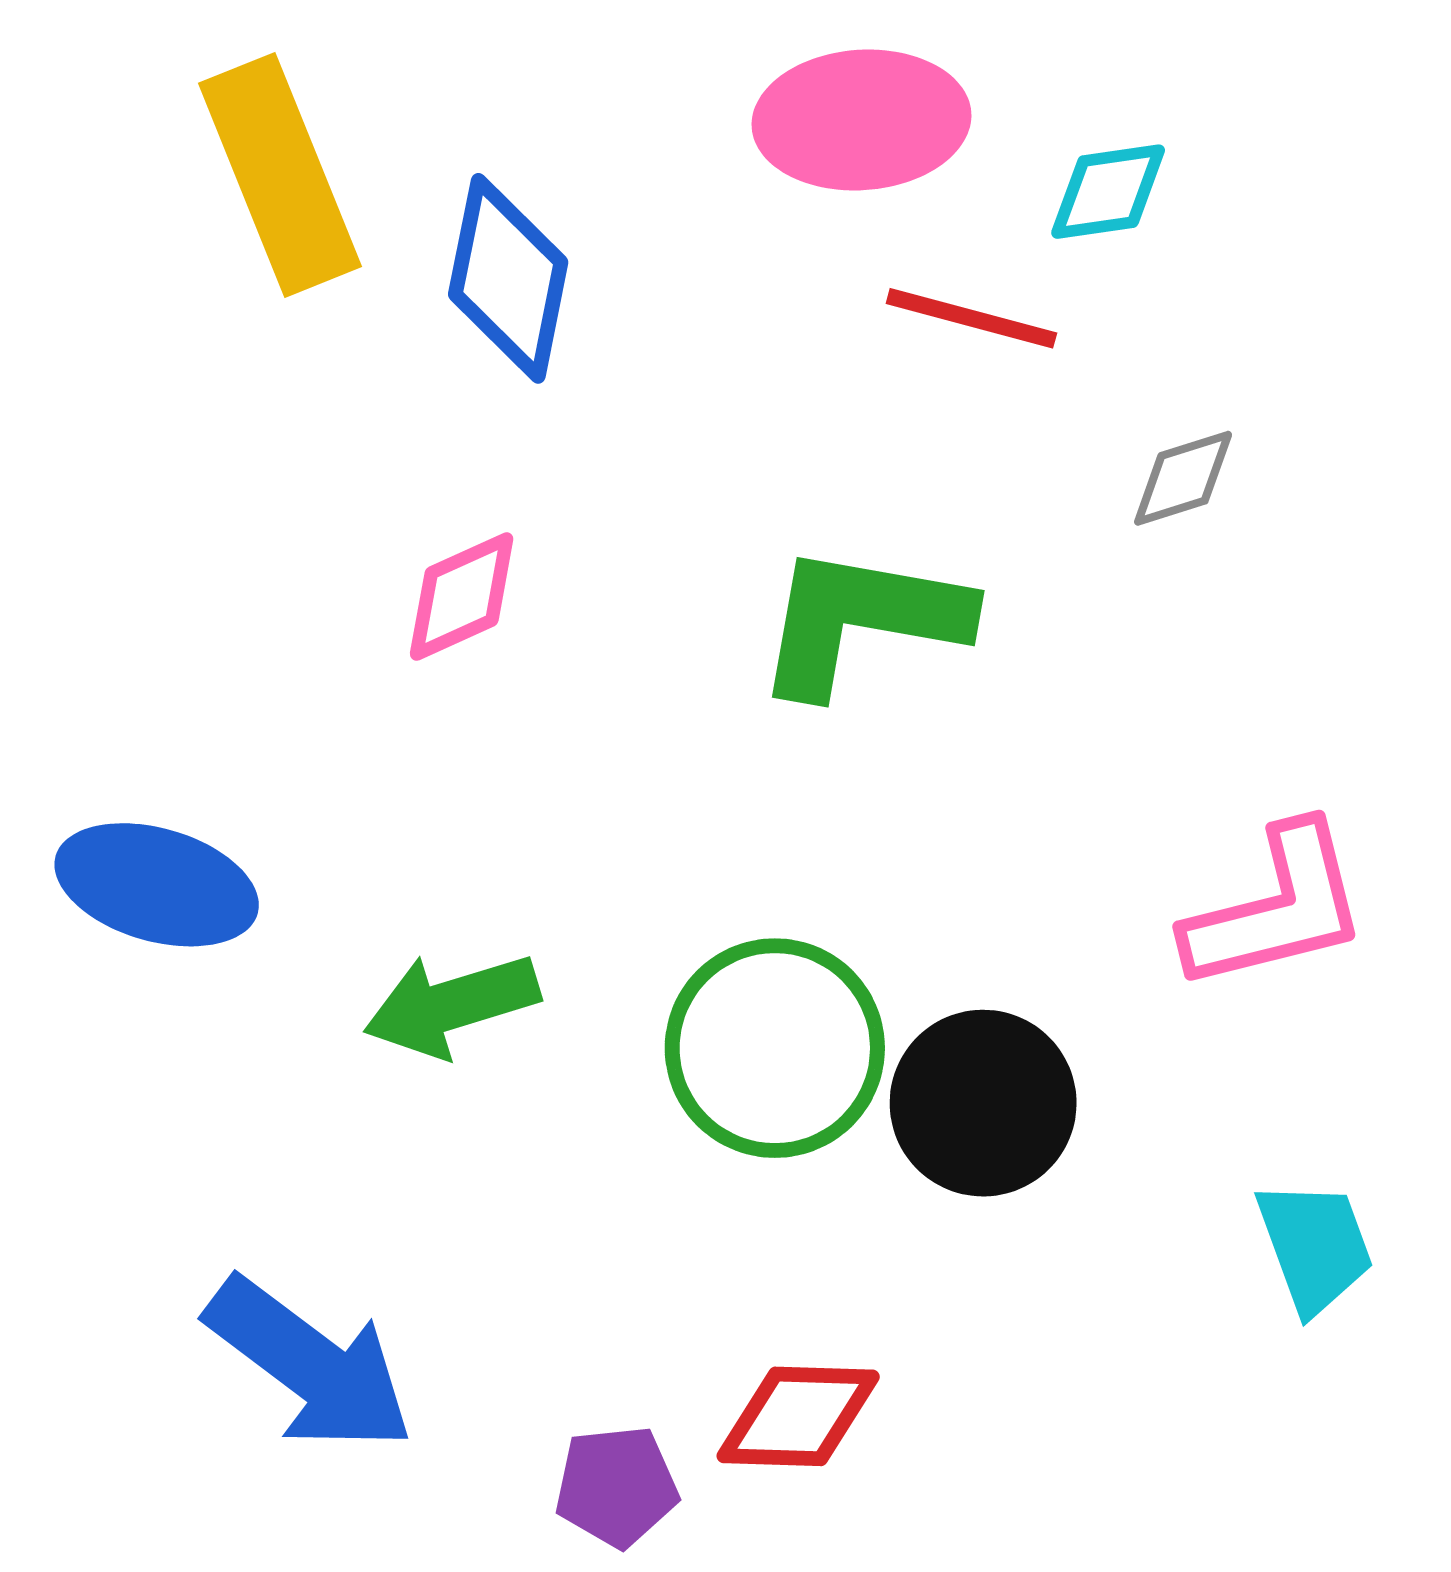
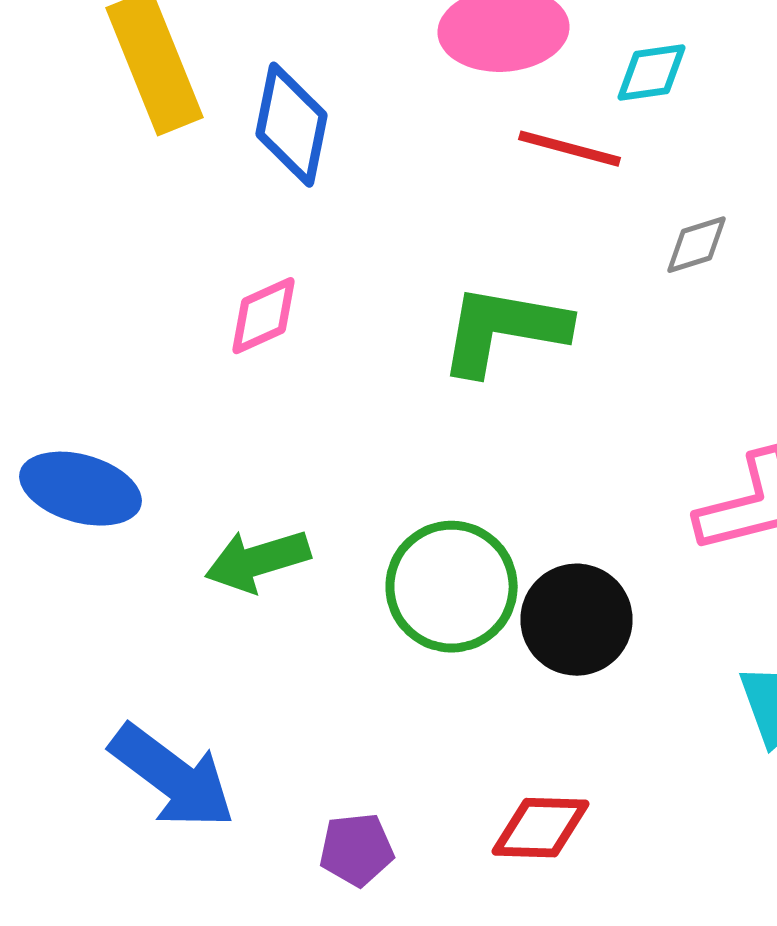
red diamond: (798, 1416) -> (540, 828), moved

